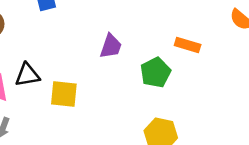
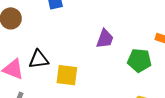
green pentagon: (155, 72) -> (139, 60), turned 30

